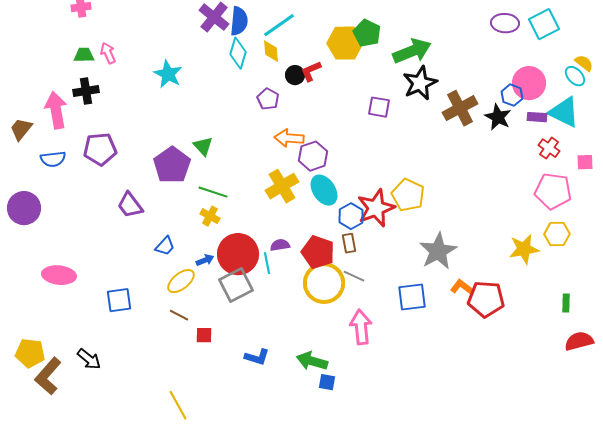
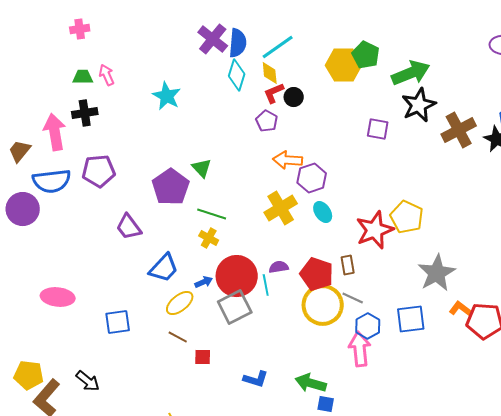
red L-shape: (311, 71) -> (274, 93), moved
blue semicircle: (53, 159) -> (52, 181), size x1.5
cyan ellipse: (324, 190) -> (323, 212), size x0.7
purple circle: (24, 208) -> (23, 209), moved
blue hexagon: (351, 216) -> (368, 326), moved
blue trapezoid: (165, 246) -> (164, 268), size x1.5

